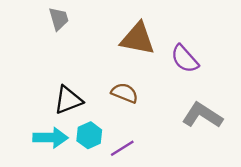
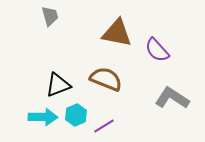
brown semicircle: (125, 93) -> (106, 79), size x1.4

